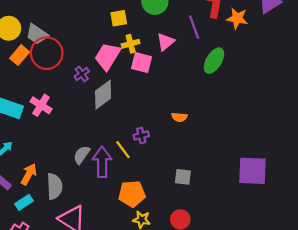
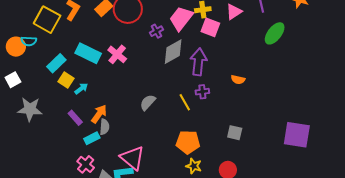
purple arrow: (102, 162) -> (198, 62), moved
gray semicircle: (55, 186) -> (104, 127), moved, size x0.7

